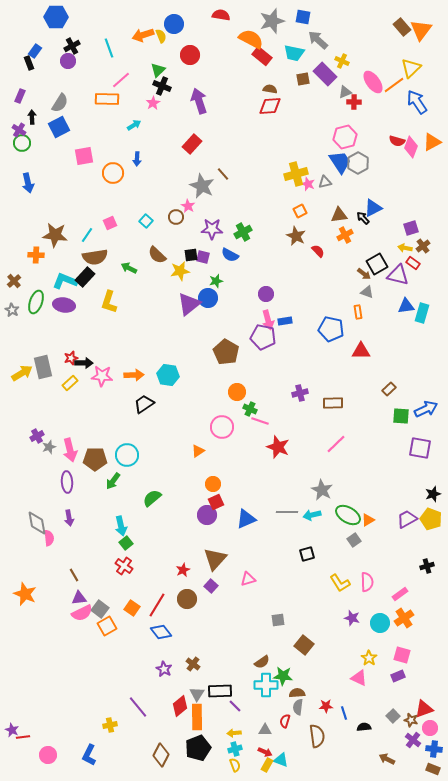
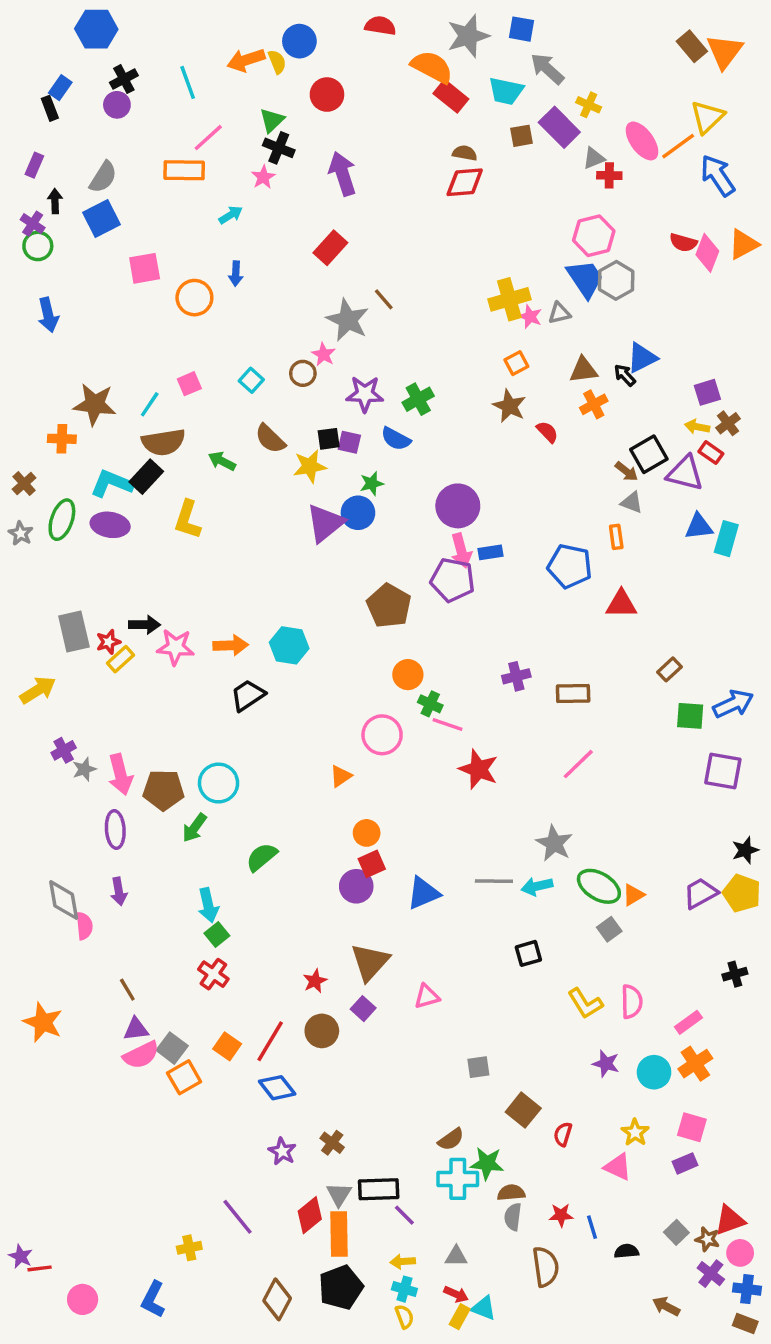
purple circle: (266, 294) -> (458, 506), size x1.6
red star: (71, 358) -> (108, 642), moved
yellow arrow: (22, 373) -> (38, 690), moved
red semicircle: (285, 721) -> (563, 1134), moved
cyan cross: (235, 749) -> (404, 1289), turned 32

